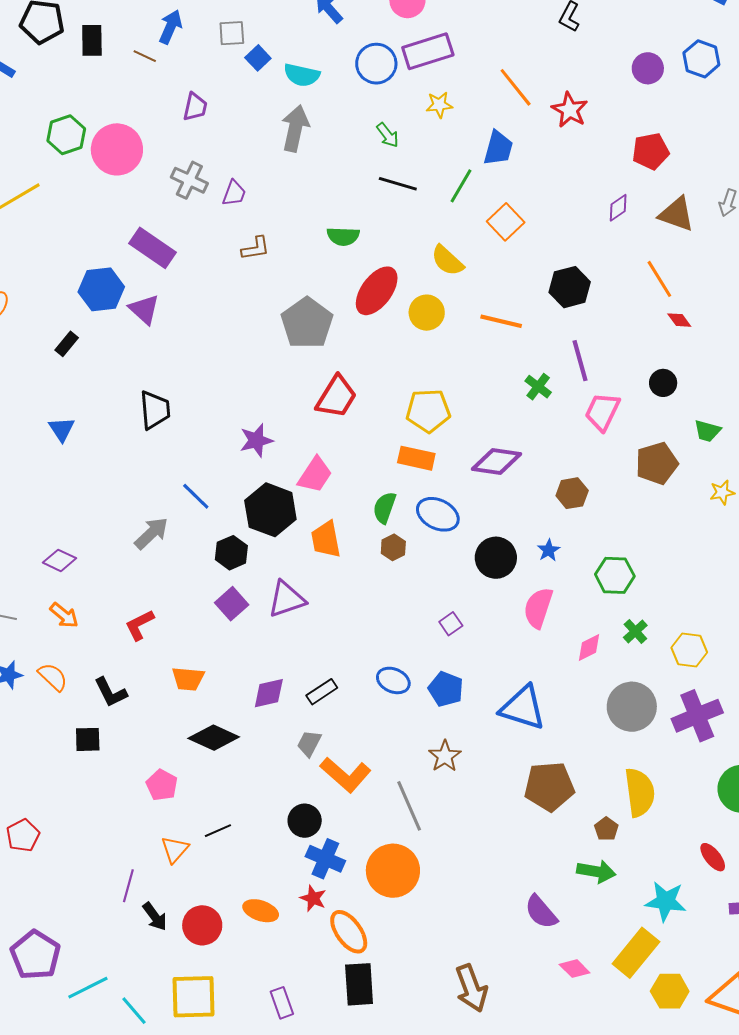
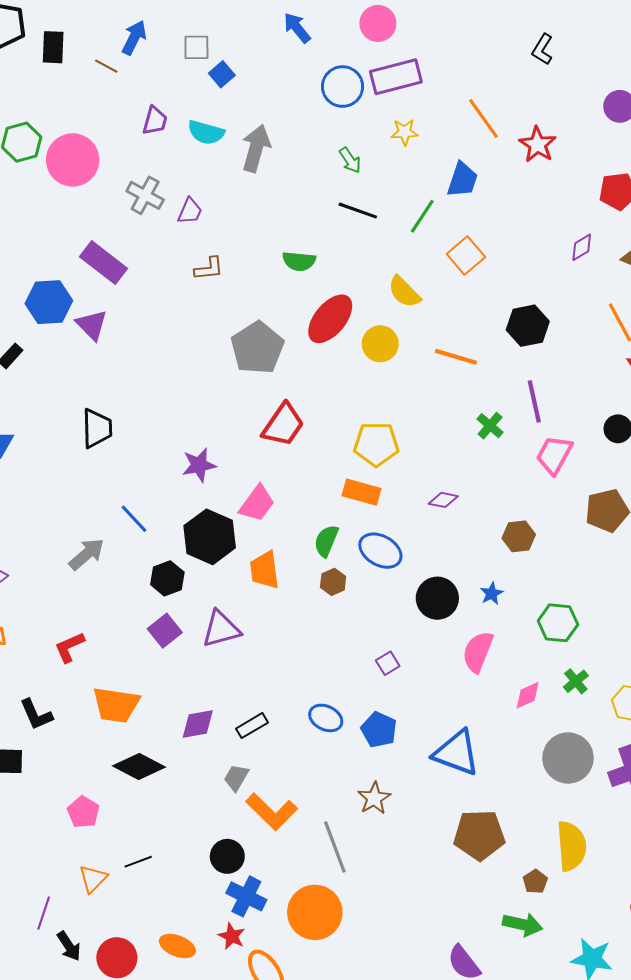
cyan semicircle: (302, 75) -> (206, 132), moved
purple diamond: (497, 462) -> (443, 500), size x0.6
orange trapezoid: (188, 679) -> (116, 705), size x1.4

